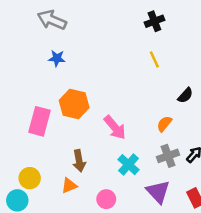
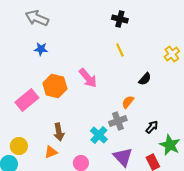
black cross: (154, 21) -> (120, 19), turned 35
pink rectangle: (40, 121) -> (27, 100), turned 35
pink arrow: (115, 127) -> (88, 78), moved
gray cross: (168, 156) -> (118, 121), moved

